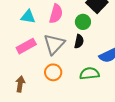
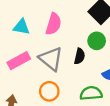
green circle: (83, 22) -> (97, 41), moved
gray triangle: (54, 44) -> (51, 59), turned -35

